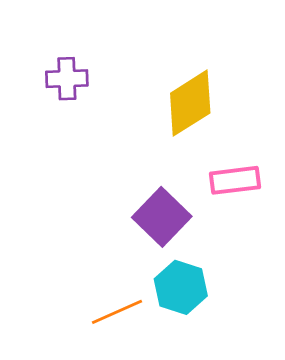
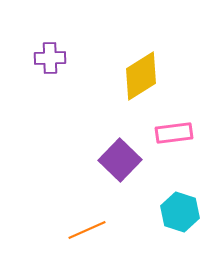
cyan hexagon: (181, 287) -> (180, 212), moved

